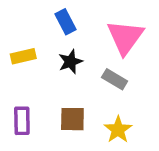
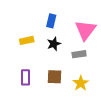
blue rectangle: (66, 22) -> (51, 21), turned 40
gray rectangle: (115, 79) -> (79, 54), turned -40

